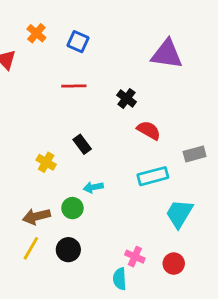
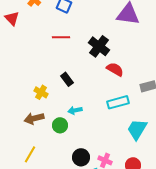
black cross: (127, 98) -> (99, 46), size x1.5
brown arrow: (36, 216) -> (34, 118), moved
black circle: (68, 250) -> (81, 157), moved

